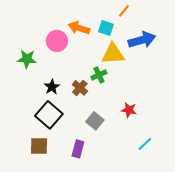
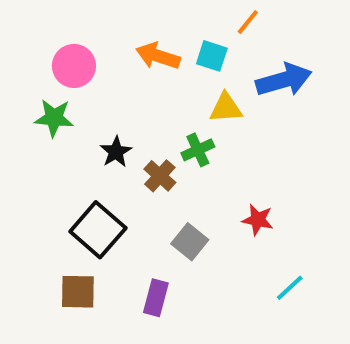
pink circle: (57, 41) -> (74, 66), moved
yellow triangle: (113, 54) -> (226, 108), size x0.7
black star: (52, 87) -> (116, 152), moved

